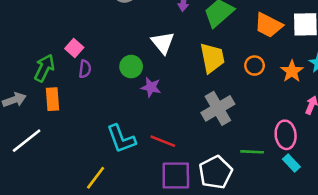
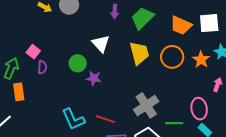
orange circle: (255, 66) -> (172, 57), size x1.5
gray cross: (218, 108) -> (146, 105), moved

